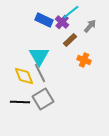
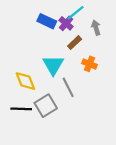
gray arrow: (90, 26) -> (96, 28), turned -56
cyan triangle: (39, 56) -> (53, 65), moved
gray line: (40, 73) -> (68, 87), moved

